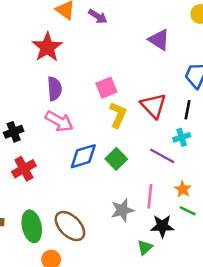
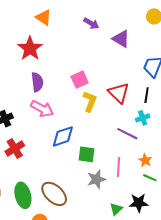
purple arrow: (98, 16) -> (91, 23), moved
green square: (116, 159) -> (86, 154), moved, turned -36
black star: (162, 226) -> (139, 203), moved

